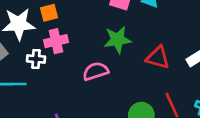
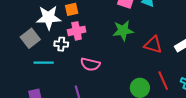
pink semicircle: (96, 71) -> (90, 64), moved, turned -150

